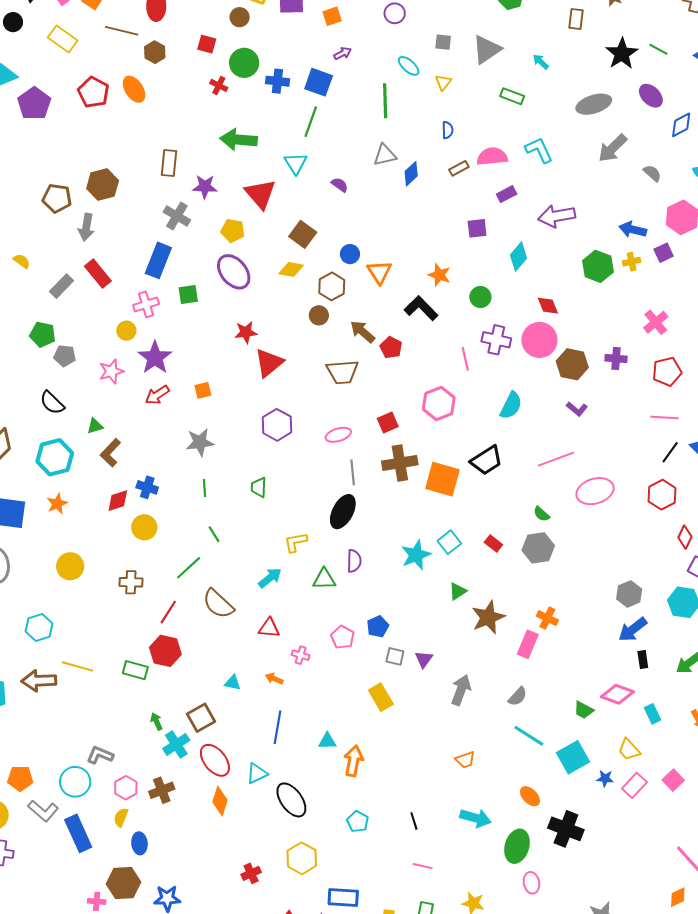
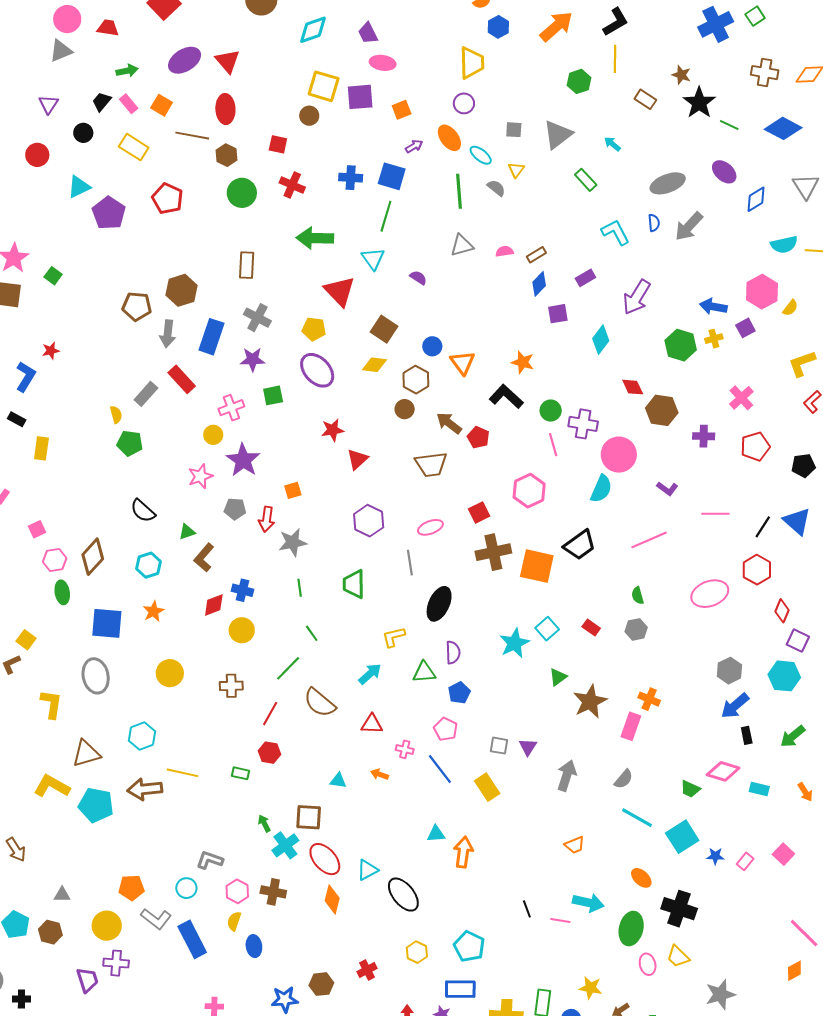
brown rectangle: (576, 19) -> (645, 99), turned -60
black star: (622, 54) -> (699, 103), moved
green circle: (244, 63) -> (242, 193), moved
red cross: (219, 85) -> (292, 185), size x1.4
orange ellipse: (134, 89) -> (449, 138), moved
green rectangle: (512, 96) -> (586, 180), turned 30
blue semicircle: (448, 130) -> (654, 223), moved
pink semicircle: (492, 156) -> (505, 251), moved, size x0.6
gray semicircle: (652, 173) -> (496, 188), moved
blue diamond: (411, 174) -> (539, 284), moved
purple star: (205, 187) -> (253, 359), moved
purple arrow: (557, 216) -> (637, 297), turned -45
blue rectangle: (158, 260) -> (212, 337), moved
yellow semicircle: (22, 261) -> (116, 415), moved, turned 42
green circle: (480, 297) -> (551, 411), moved
pink circle: (539, 340) -> (619, 455), moved
gray pentagon: (65, 356) -> (235, 509), moved
red triangle: (269, 363) -> (357, 459), size x0.7
brown hexagon: (572, 364) -> (662, 410), moved
red arrow: (157, 395) -> (267, 519), moved, turned -45
pink line: (665, 418) -> (715, 514), moved
cyan hexagon: (55, 457) -> (148, 565), size x0.7
gray line: (353, 472) -> (410, 563), moved
green trapezoid: (259, 487) -> (354, 584), size x1.4
pink ellipse: (595, 491) -> (710, 594), moved
green semicircle: (542, 514) -> (638, 595), turned 36
gray hexagon: (538, 548) -> (636, 629), size x0.7
blue pentagon: (378, 627) -> (459, 693), moved
red hexagon: (165, 651) -> (269, 753), size x0.7
green rectangle: (135, 670) -> (240, 773), size x0.7
cyan rectangle: (653, 714) -> (759, 789), turned -48
brown square: (201, 718) -> (309, 817), turned 36
blue line: (277, 727) -> (440, 769), moved, turned -44
yellow trapezoid: (629, 750) -> (678, 957), moved
cyan circle: (75, 782) -> (186, 888), size x0.7
pink rectangle: (634, 785) -> (745, 861), size x0.7
brown cross: (162, 790) -> (273, 892), turned 35
cyan pentagon: (358, 822) -> (469, 946), moved, size x1.4
yellow hexagon: (302, 858) -> (417, 952), size x0.7
pink line: (423, 866) -> (560, 920), moved
brown hexagon: (124, 883) -> (321, 984), moved, size x0.7

